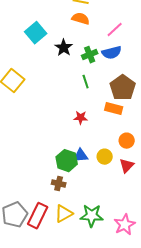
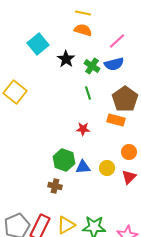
green cross: (90, 55) -> (92, 66), turned -35
green hexagon: (67, 161) -> (64, 160), moved
brown cross: (59, 184) -> (55, 186), moved

